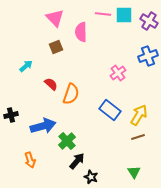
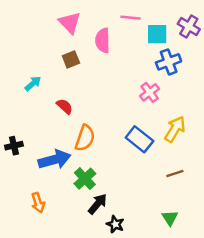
cyan square: (124, 15) -> (157, 34), moved
blue cross: (148, 56) -> (169, 62), moved
orange semicircle: (71, 94) -> (85, 138), moved
yellow arrow: (139, 115) -> (175, 129), moved

